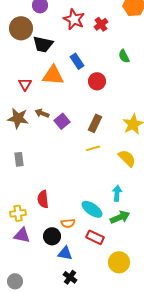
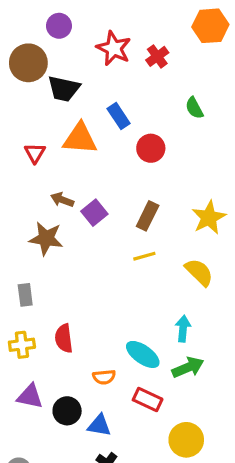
brown star: (18, 118) -> (46, 238), moved
gray rectangle: (19, 159) -> (25, 295), moved
yellow cross: (18, 213) -> (22, 345), moved
black circle: (52, 236) -> (67, 411), moved

